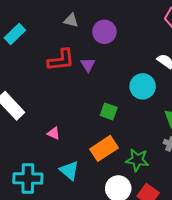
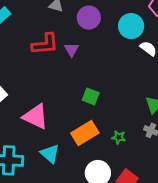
cyan circle: (143, 86) -> (131, 26), moved
pink triangle: (54, 133) -> (36, 117), size x2.0
green star: (137, 160) -> (119, 137), moved, size x0.6

